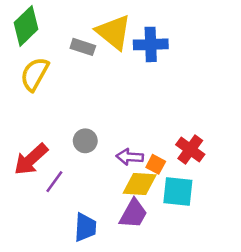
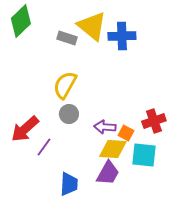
yellow semicircle: (35, 74) -> (65, 85), moved
red cross: (190, 149) -> (154, 121), turned 35

